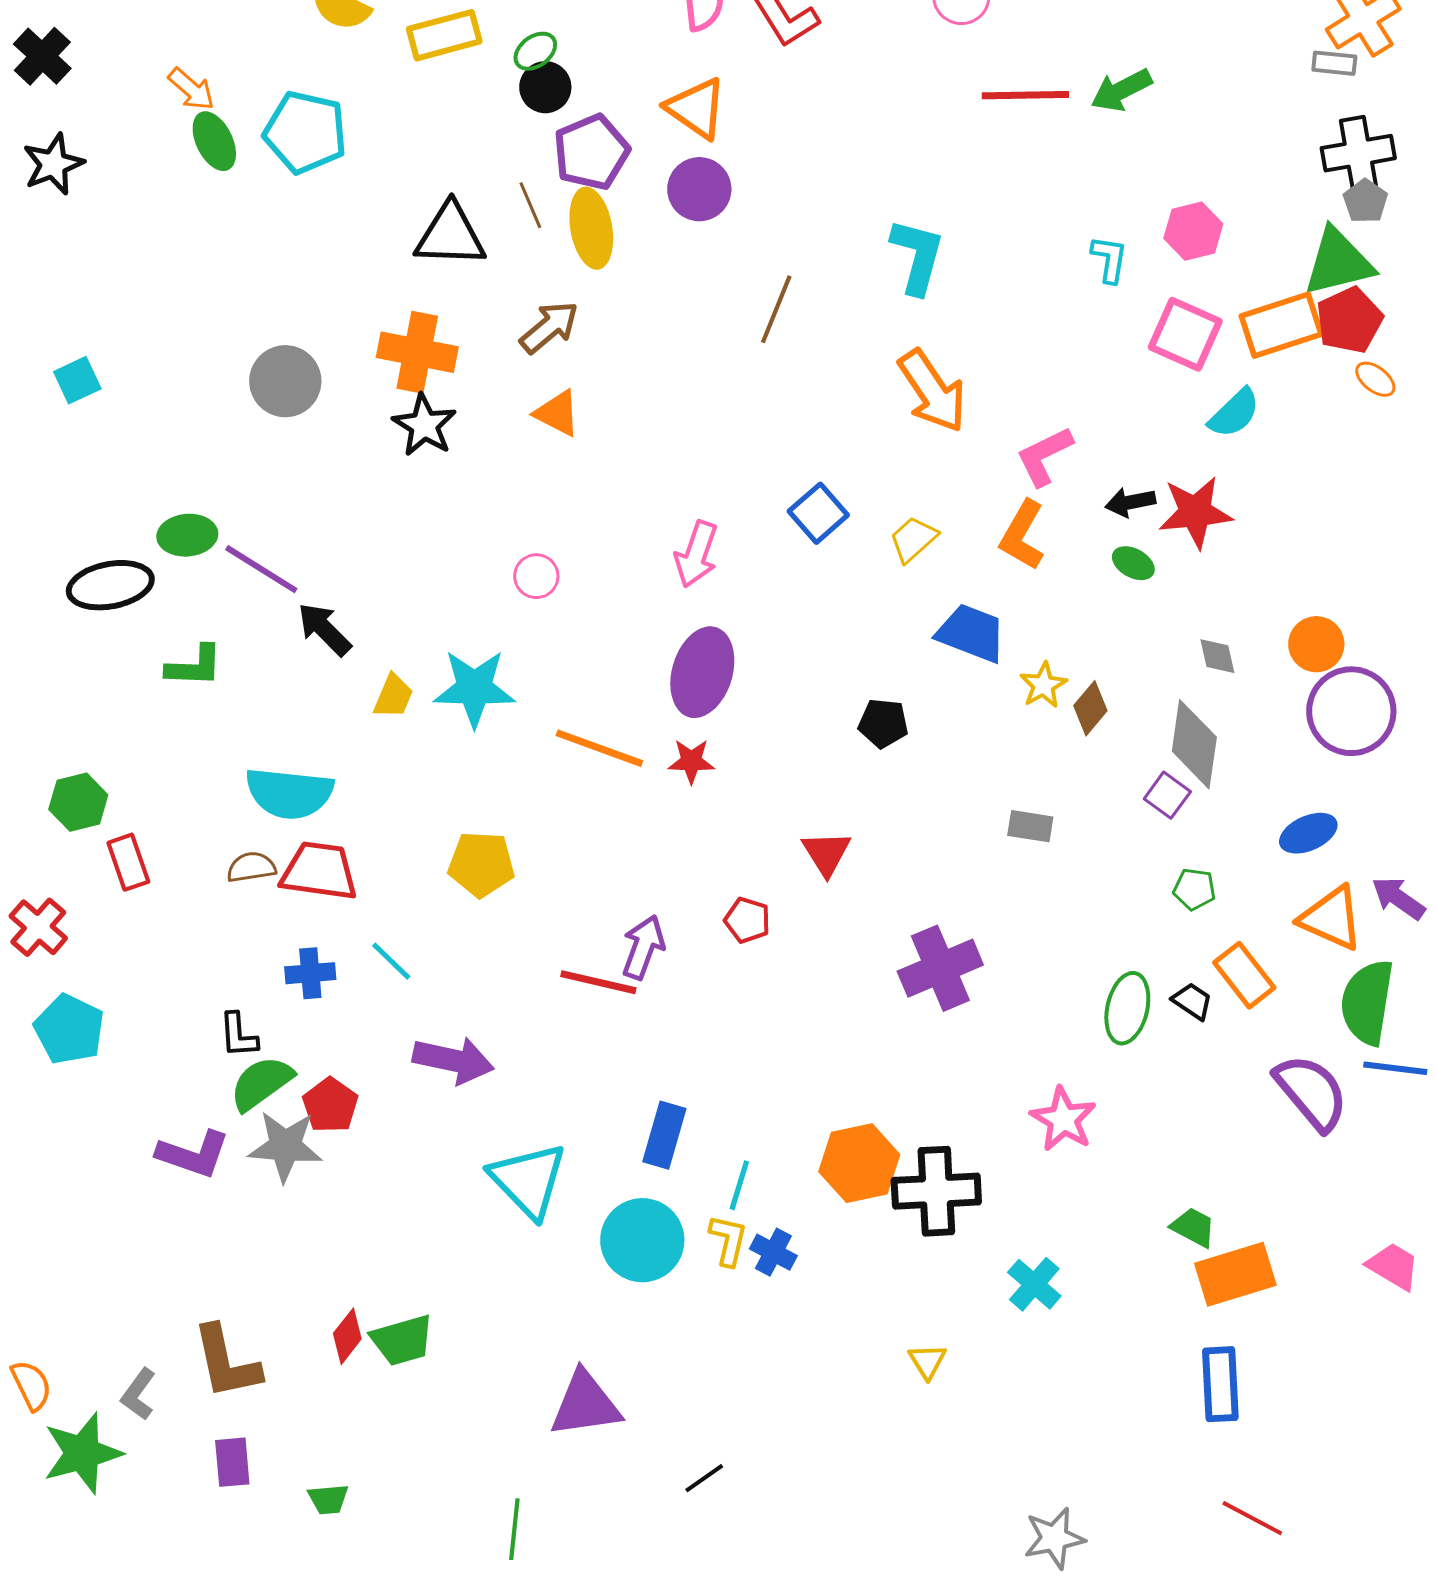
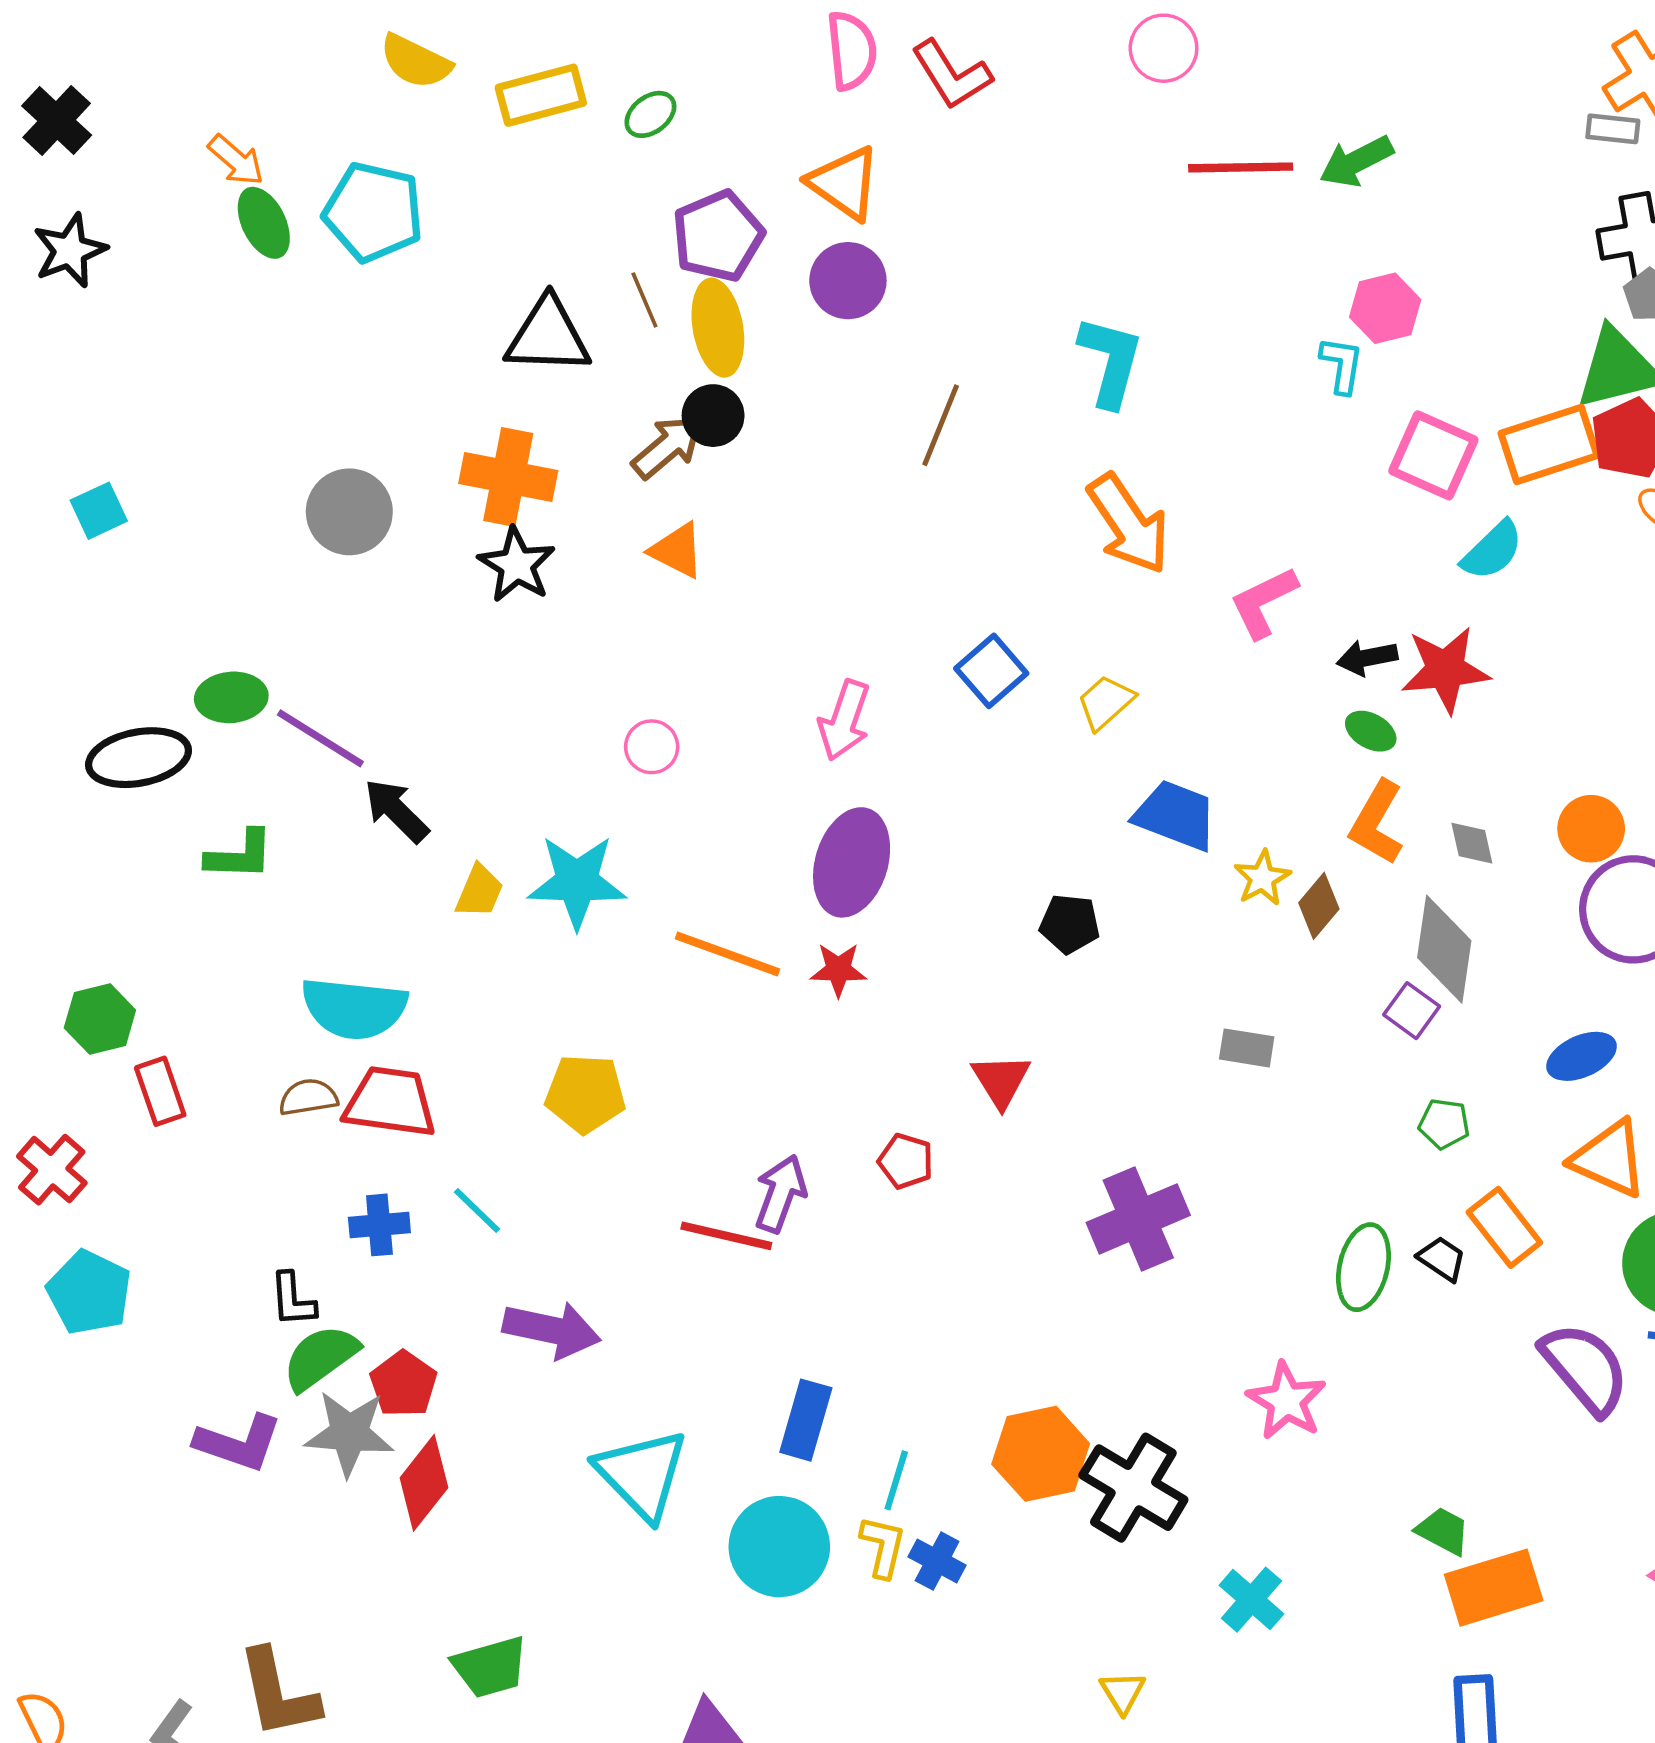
black circle: (545, 87) -> (713, 416), moved
pink hexagon: (1193, 231) -> (1385, 308), moved
orange L-shape: (1022, 535) -> (1377, 823), moved
black cross: (936, 1191) -> (1133, 1488), turned 34
red diamond: (347, 1336) -> (424, 1483), moved, size x1.4

